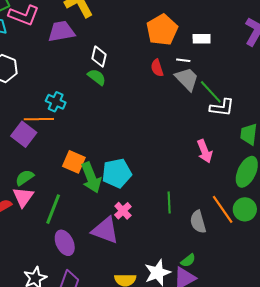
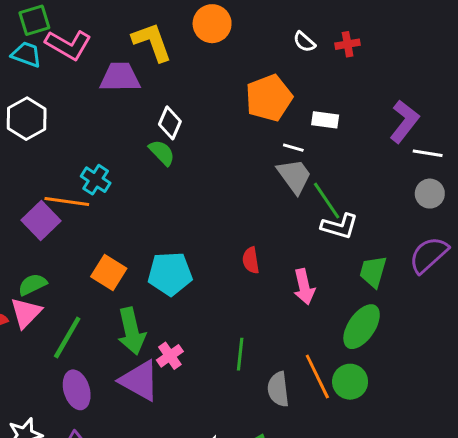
red semicircle: (157, 68) -> (251, 260), moved
cyan pentagon: (117, 173) -> (170, 274), moved
green arrow: (91, 178) -> (132, 331), moved

